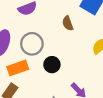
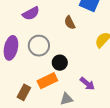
orange rectangle: (18, 68) -> (47, 81), moved

